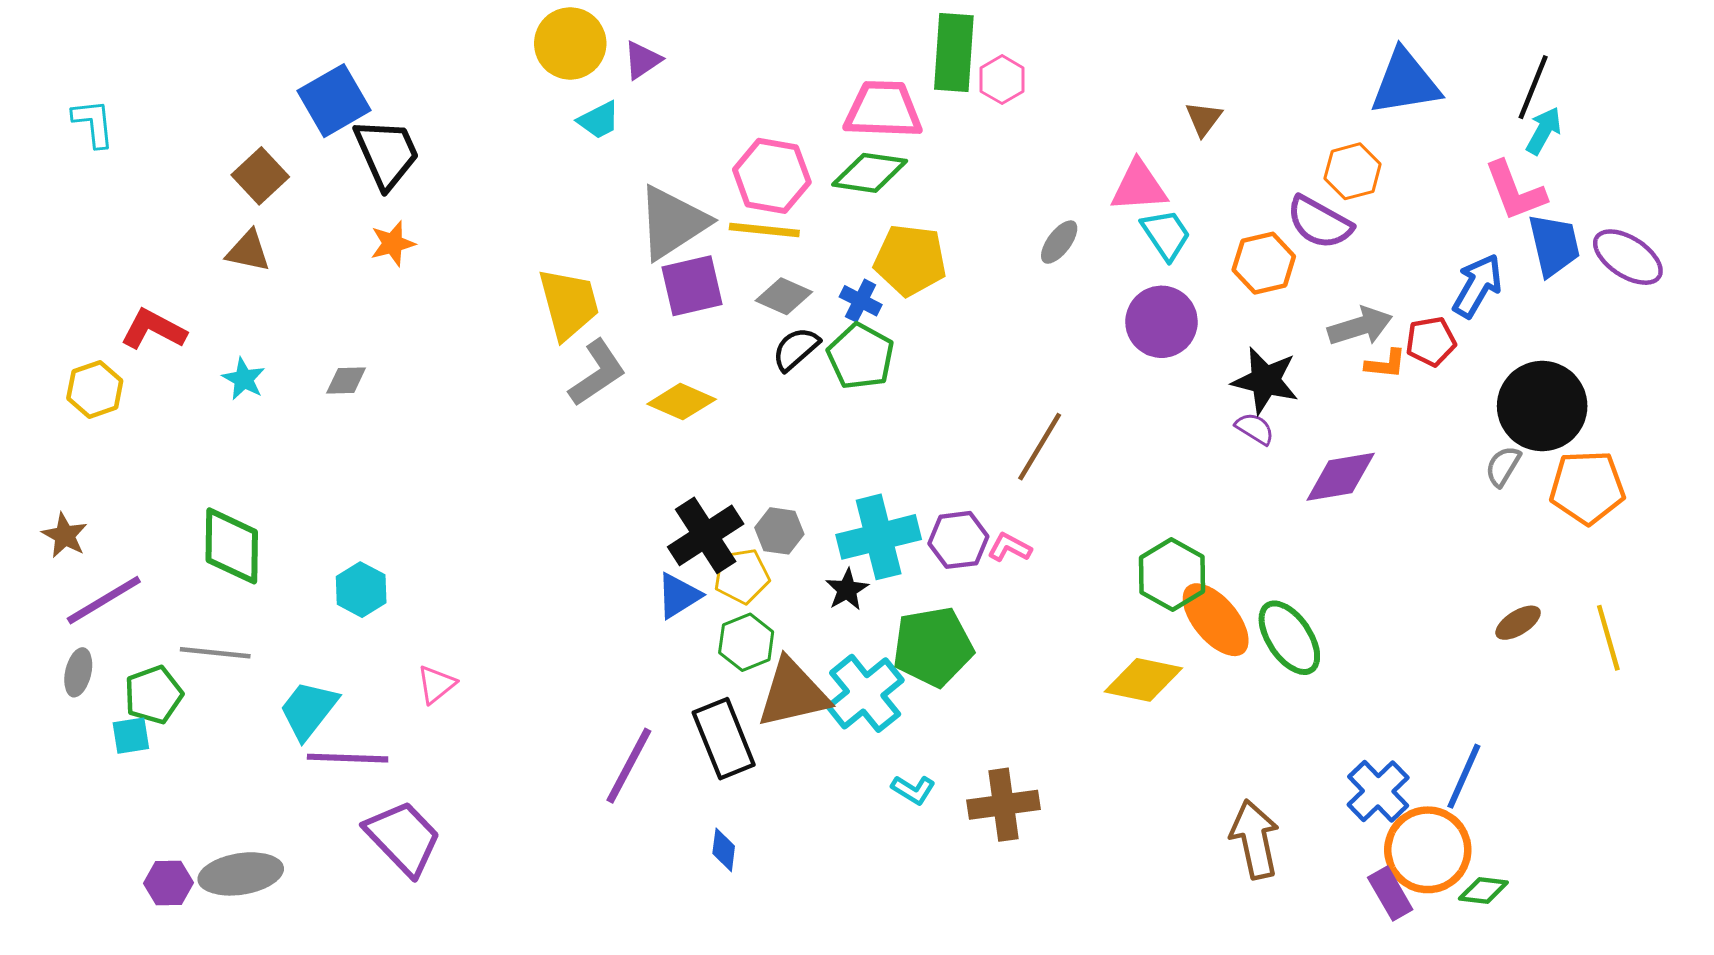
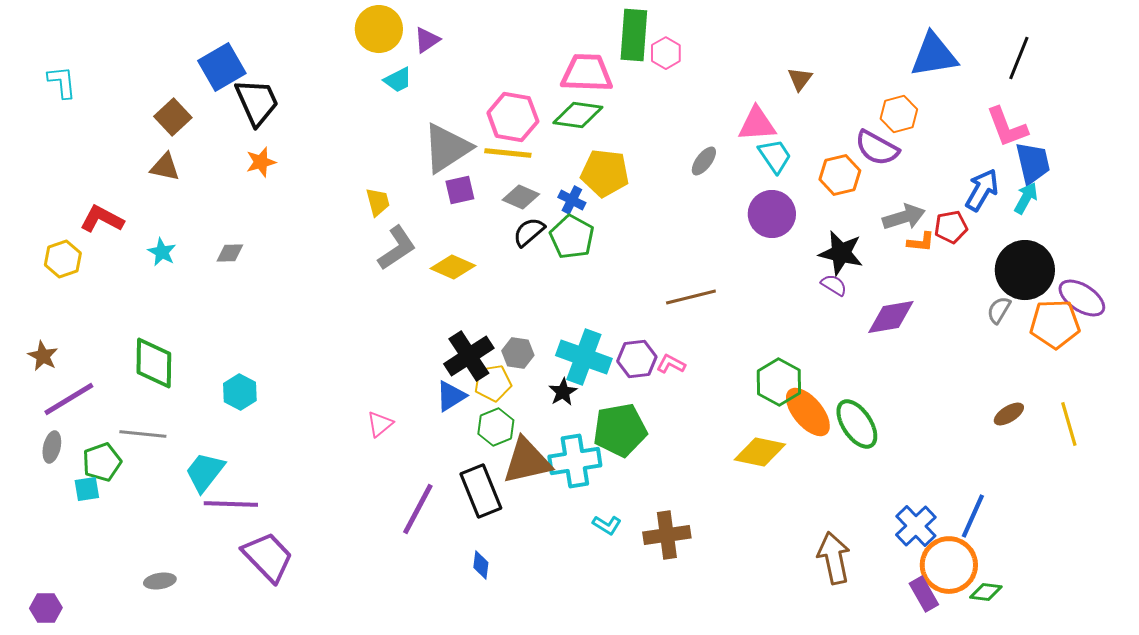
cyan arrow: (1544, 131) -> (1026, 198), moved
purple ellipse: (1628, 257) -> (1082, 298), moved
purple square: (692, 286) -> (460, 190), size x0.7
yellow trapezoid: (569, 304) -> (378, 202), size x0.6
brown line: (1040, 447) -> (691, 297), turned 45
cyan cross: (879, 537) -> (584, 357), turned 34
pink triangle: (436, 684) -> (380, 424), moved
cyan cross: (865, 693) -> (575, 461), turned 30
gray ellipse: (241, 874) -> (160, 581), size x0.6
purple hexagon: (169, 883) -> (46, 608), moved

